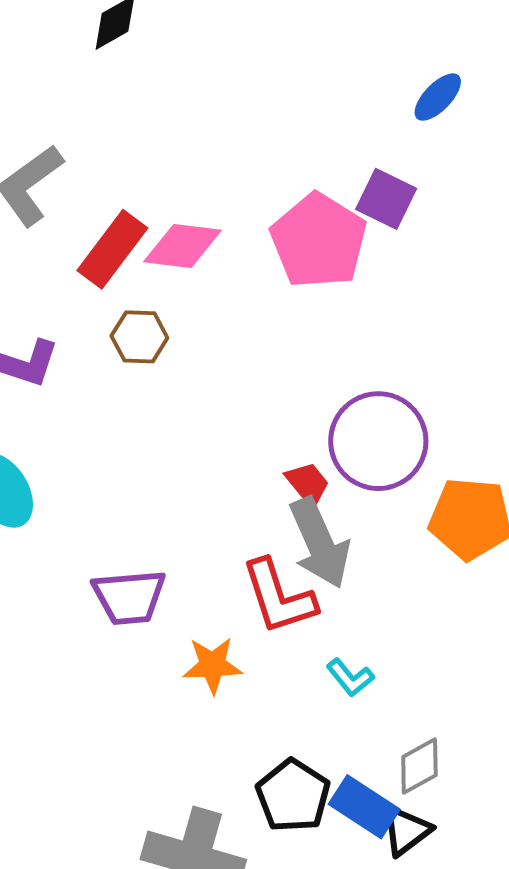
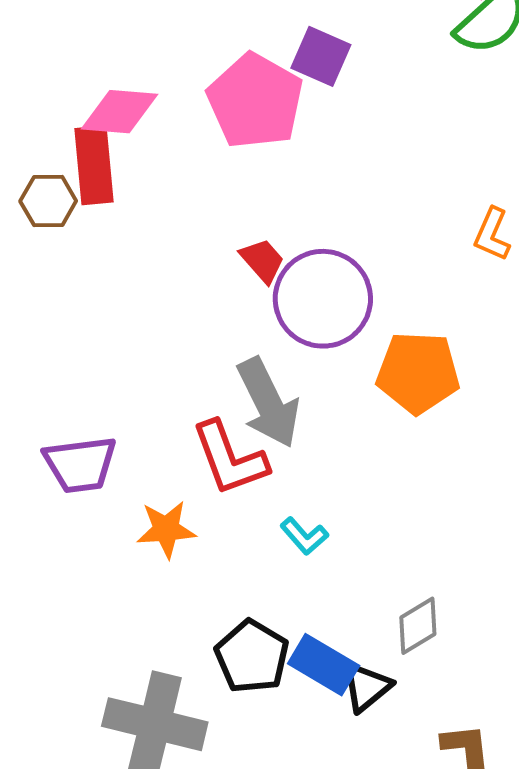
red rectangle: (112, 249) -> (94, 165), moved, turned -40
brown hexagon: (139, 337) -> (48, 201), moved
red trapezoid: (308, 484) -> (262, 261), moved
gray diamond: (419, 766) -> (418, 626), moved

